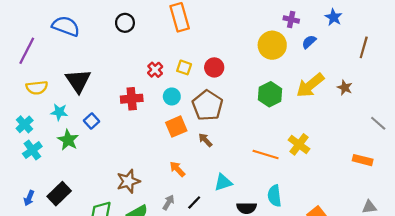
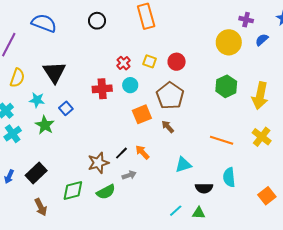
yellow arrow: (310, 85) -> (260, 96), moved, turned -40
yellow semicircle: (37, 88) -> (17, 78), turned -66
cyan circle: (172, 96) -> (130, 85), moved
yellow cross: (299, 144) -> (262, 137), moved
gray arrow: (168, 202) -> (129, 175), moved, turned 40
black line: (194, 202) -> (121, 153), moved

